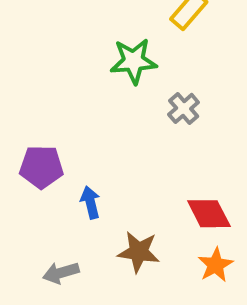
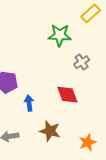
red diamond: (209, 214) -> (67, 95), moved

